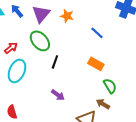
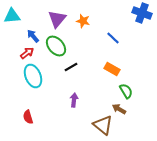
blue arrow: (17, 11) -> (33, 36), moved
black line: (55, 62) -> (71, 67), turned 40
cyan ellipse: (17, 71) -> (33, 76), turned -45
purple arrow: (58, 95) -> (74, 100), turned -120

